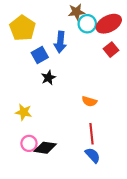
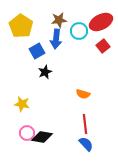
brown star: (76, 12) -> (59, 20), moved
cyan circle: (87, 24) -> (79, 31), moved

